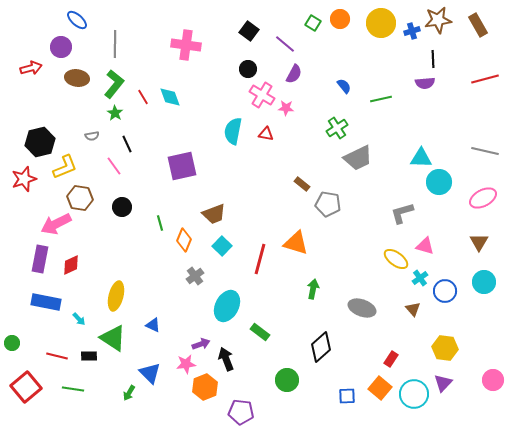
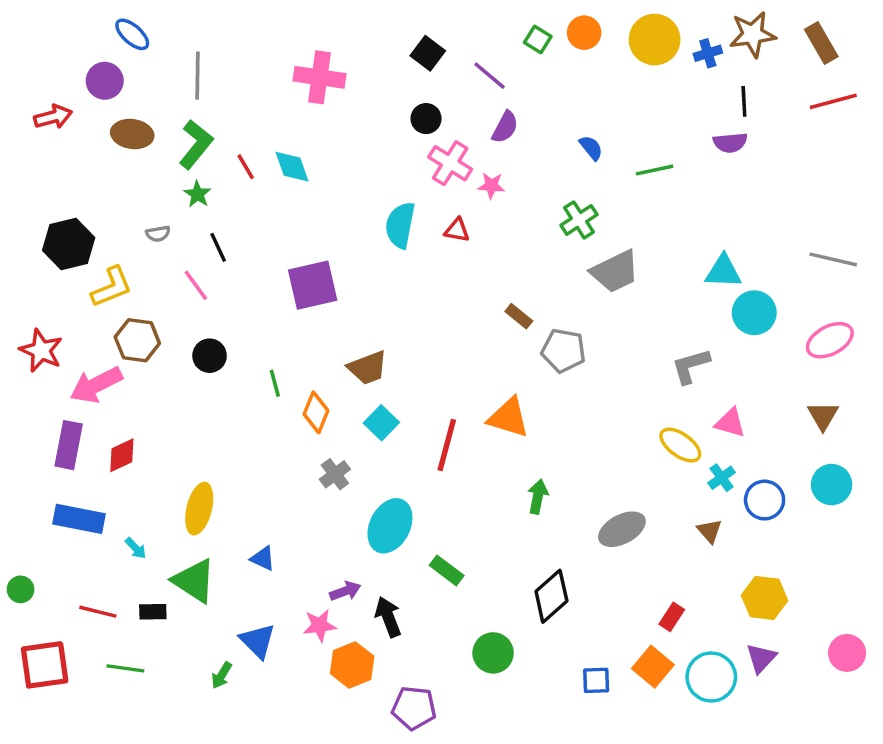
red line: (485, 79) -> (833, 101), moved
red star: (24, 179) -> (41, 351), moved, turned -30
gray ellipse: (362, 308) -> (622, 529), turned -48
red square: (26, 387) -> (45, 665), turned 32

